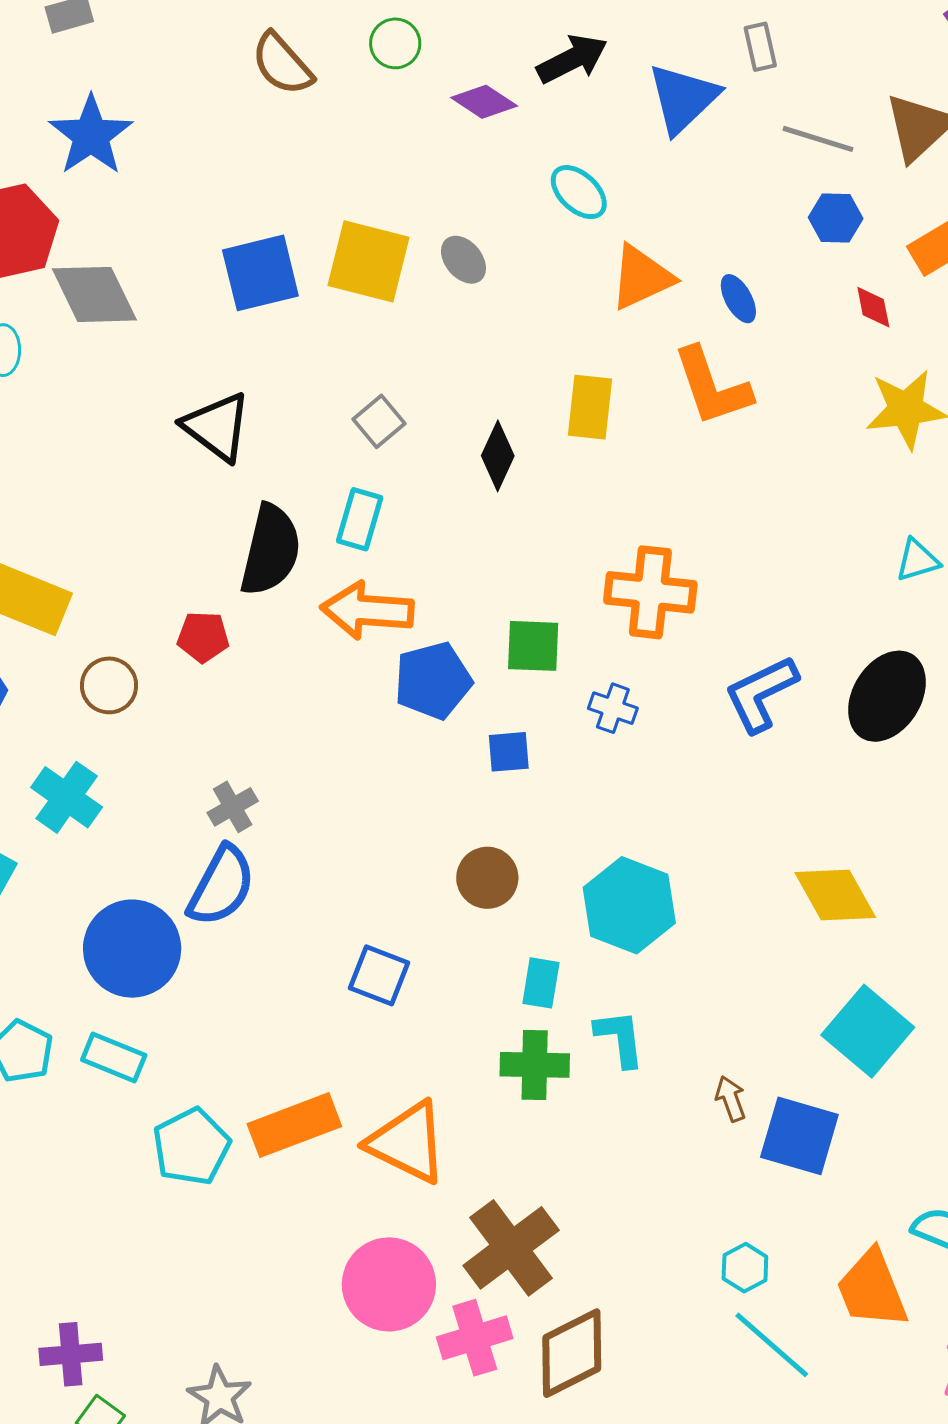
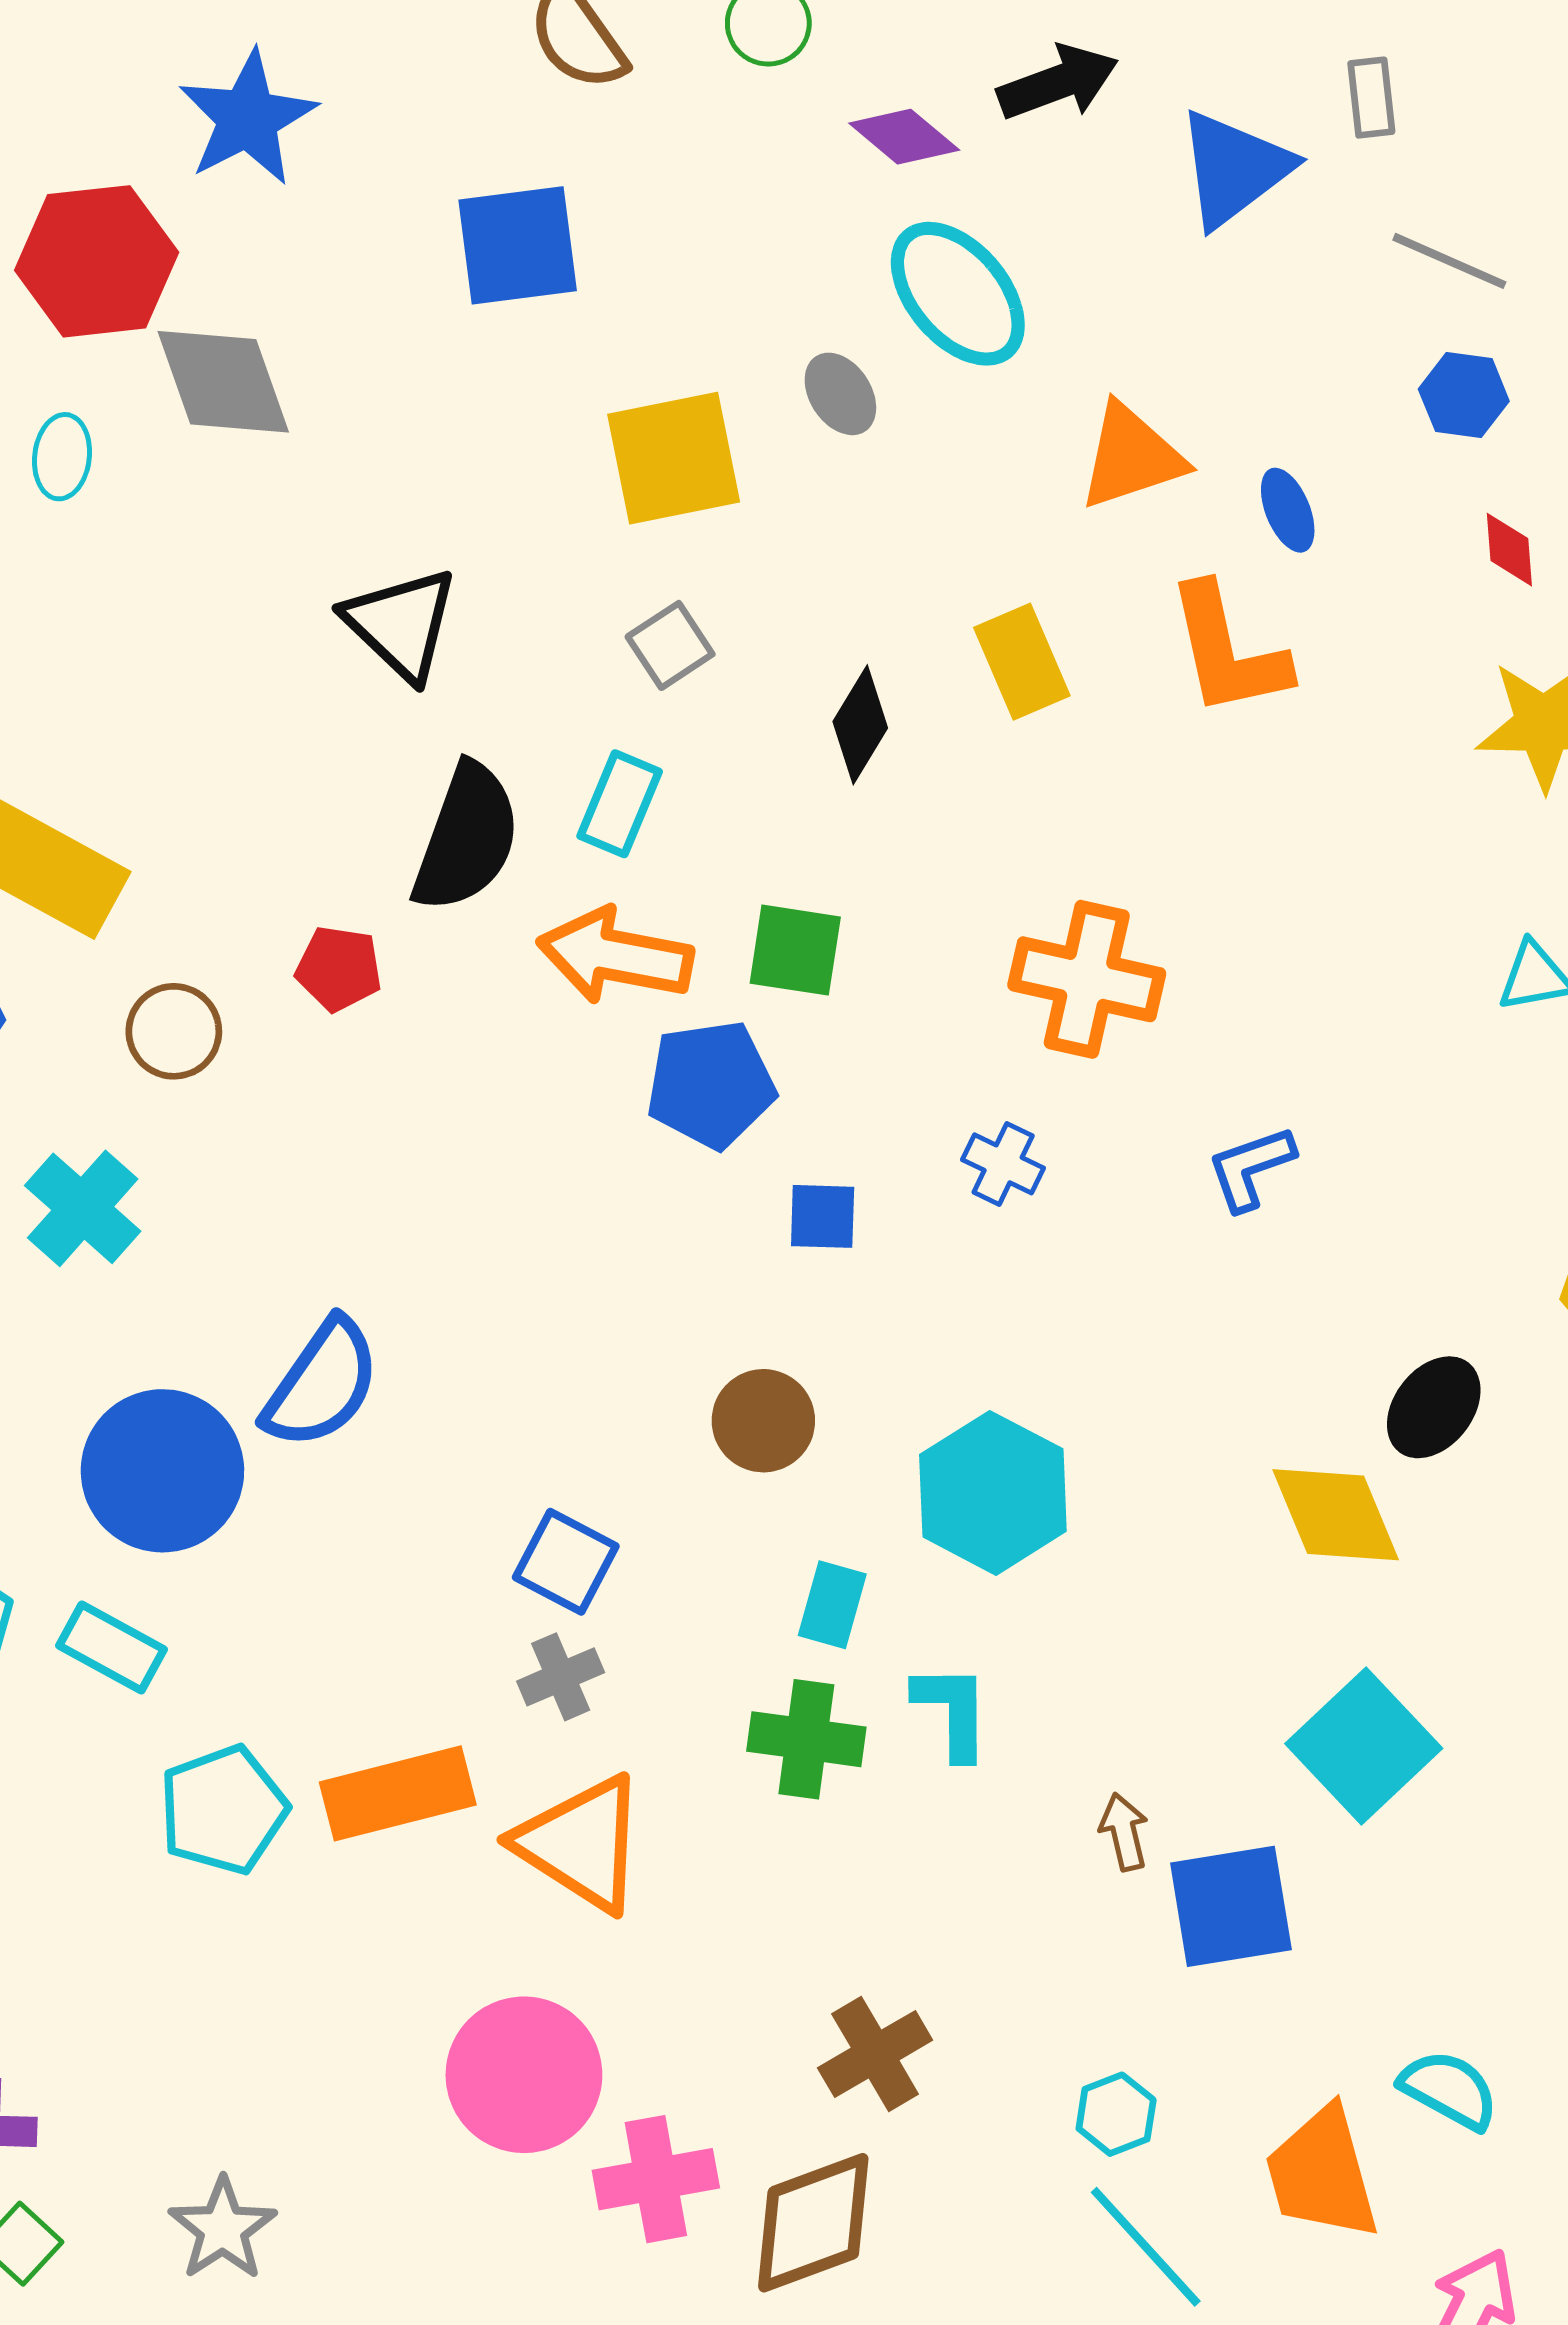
cyan ellipse: (579, 192) -> (958, 294), moved, size x1.5
yellow square: (368, 261) -> (674, 458), moved, turned -32
blue square: (260, 273) -> (518, 245), moved
yellow rectangle: (590, 407) -> (1022, 662), turned -36
green square: (533, 646) -> (795, 950), moved
blue L-shape: (761, 694) -> (1251, 1168), size x0.7
black ellipse: (887, 696) -> (1434, 1407), moved, size x0.7
gray cross: (233, 807) -> (561, 1677), moved
blue square: (799, 1136) -> (1231, 1906), turned -32
brown cross: (511, 1248) -> (875, 2054), moved, size x0.7

